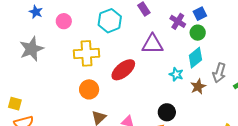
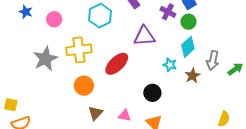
gray star: (31, 49) -> (45, 59), moved
black circle: (167, 112) -> (152, 93), moved

